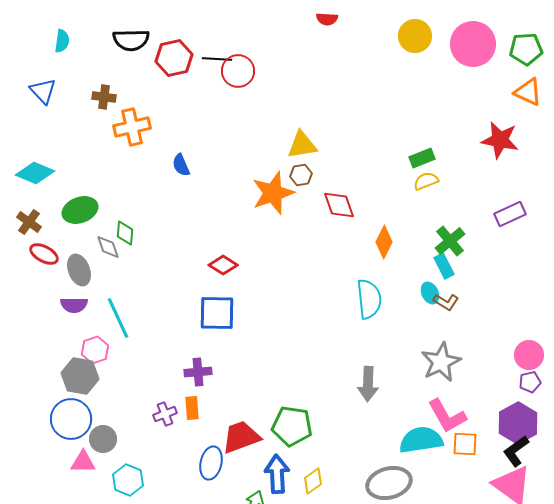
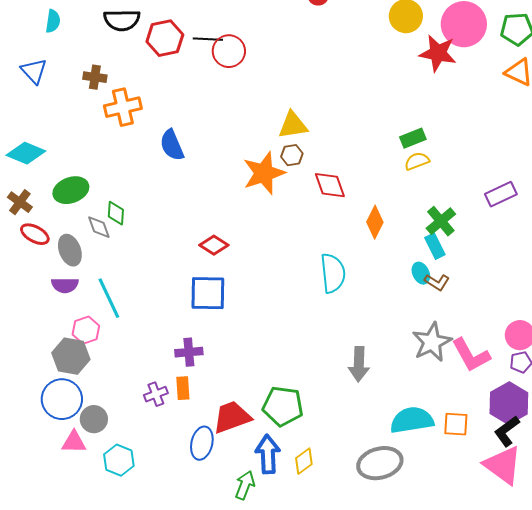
red star: (500, 140) -> (438, 53), moved
blue semicircle: (181, 165) -> (172, 145), size x1.4
cyan semicircle: (369, 299) -> (333, 273), moved
pink L-shape: (447, 416) -> (471, 355), moved

